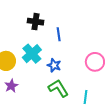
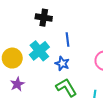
blue line: (59, 34) -> (68, 40), moved

